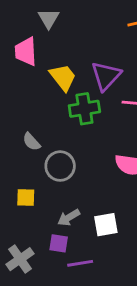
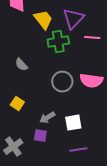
gray circle: (60, 166) -> (62, 82), moved
yellow square: (26, 197) -> (17, 104), turned 32
purple line: (80, 263) -> (78, 150), moved

